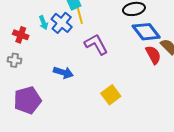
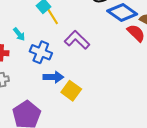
blue cross: (62, 23) -> (41, 52), moved
yellow square: (111, 95) -> (71, 91), moved

